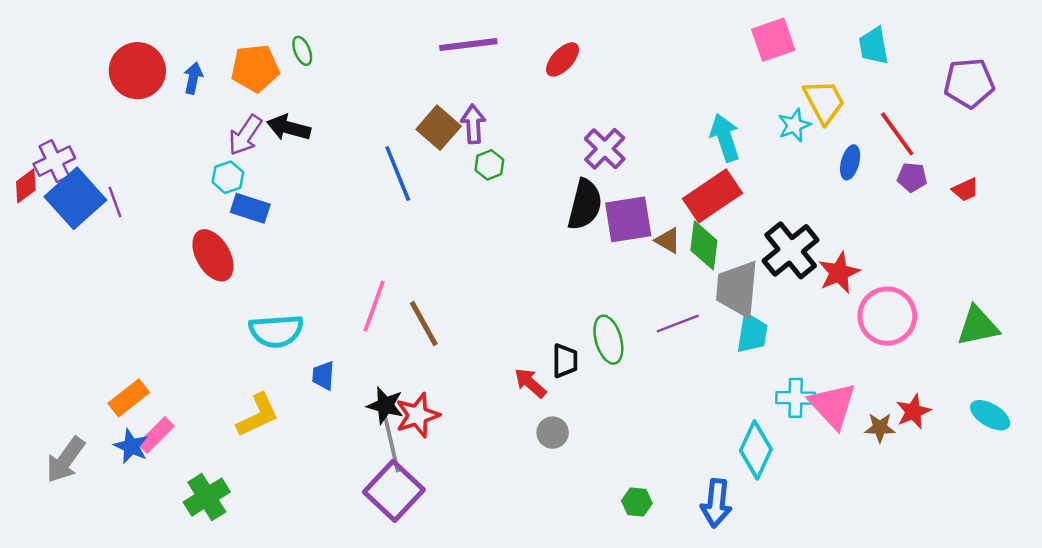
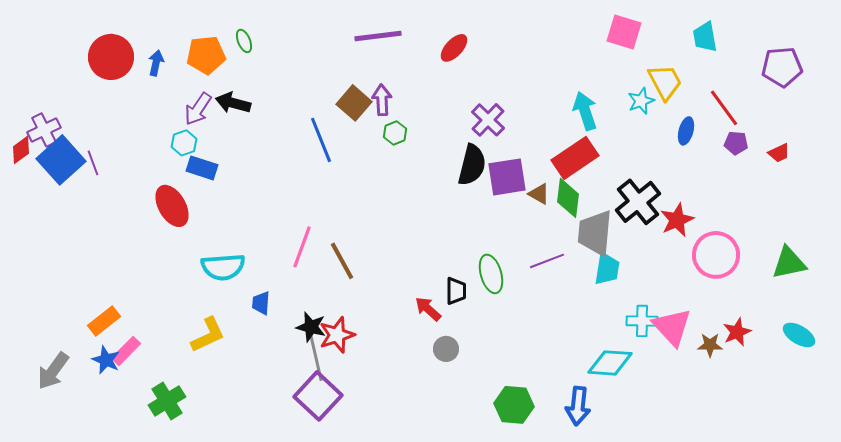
pink square: (773, 40) -> (624, 32), turned 36
cyan diamond: (756, 450) -> (610, 363), turned 69
green hexagon: (637, 502) -> (514, 405), size x1.6

